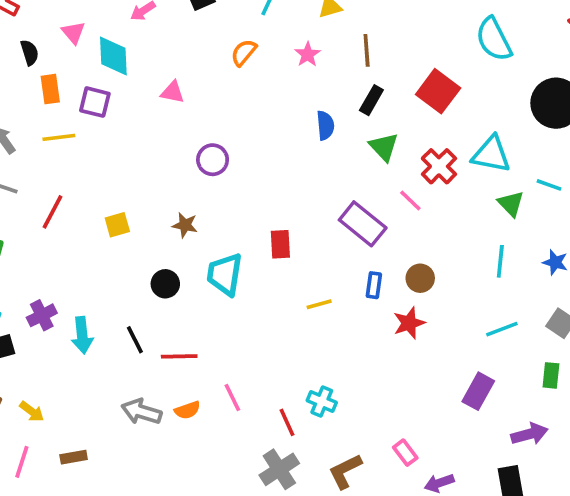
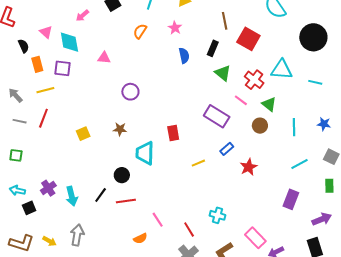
brown line: (367, 50) -> (225, 21), moved
blue semicircle: (325, 125) -> (184, 56), moved
green triangle: (511, 204) -> (269, 104), moved
red line: (52, 212) -> (43, 118), moved
brown circle: (420, 278) -> (260, 126), moved
black circle: (165, 284) -> (122, 175), moved
blue rectangle: (374, 285) -> (227, 149), turned 48
black line: (135, 340) -> (101, 195), turned 70
cyan cross: (322, 402) -> (218, 215), moved
orange semicircle: (187, 410) -> (140, 238), moved
gray arrow: (142, 412) -> (77, 235), moved, turned 90
pink rectangle: (405, 453) -> (255, 238), size x1.5

